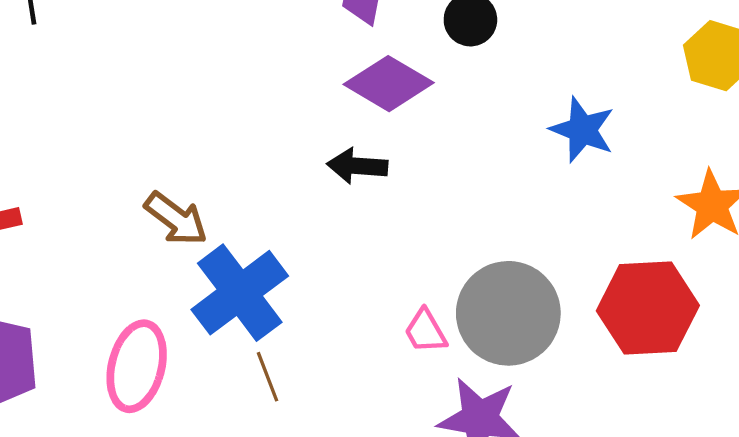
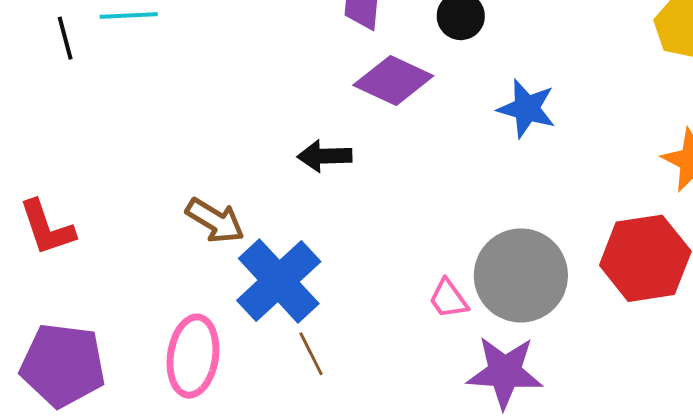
blue star: (582, 130) -> (527, 109), moved
black arrow: (357, 166) -> (325, 156), moved

